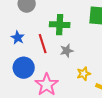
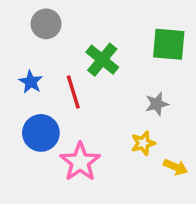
green cross: (60, 25) -> (102, 60), turned 36
gray star: (67, 51) -> (157, 104), moved

